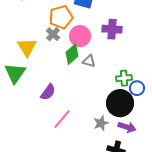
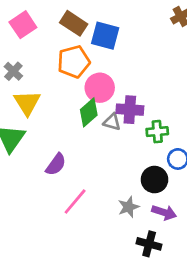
purple cross: (112, 29) -> (130, 110), moved
gray cross: (53, 34) -> (13, 71), moved
green cross: (124, 78) -> (157, 132), moved
black circle: (120, 103) -> (155, 180), size x0.7

